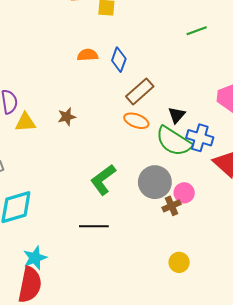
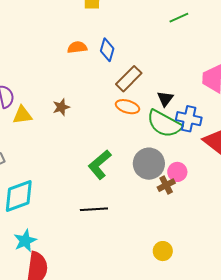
cyan star: (35, 258) -> (25, 241), moved
yellow circle: (179, 262) -> (163, 251), moved

